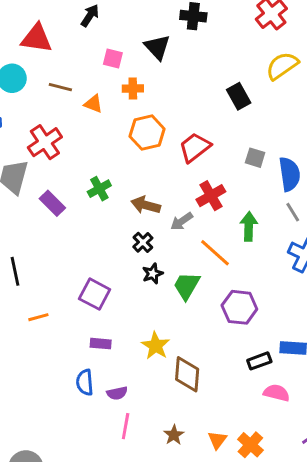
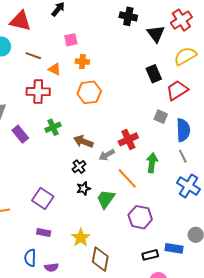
black triangle: (157, 47) -> (156, 34), moved
pink square: (113, 58) -> (71, 40), turned -32
red cross: (45, 142) -> (38, 92), moved, turned 30
red trapezoid: (195, 147) -> (177, 90), moved

